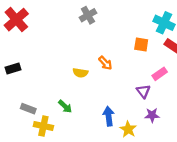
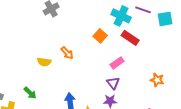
orange square: (141, 45) -> (100, 36), turned 32
purple triangle: (143, 91) -> (113, 83), moved

